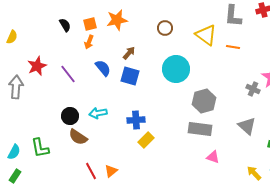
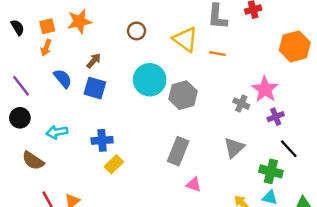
gray hexagon: (204, 101) -> (183, 95), moved
black circle: (70, 116) -> (20, 118), moved
gray triangle: (247, 126) -> (234, 148), turned 36
gray rectangle: (200, 129) -> (178, 151), turned -75

